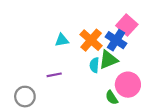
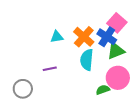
green triangle: (108, 60) -> (116, 51), moved
cyan semicircle: (94, 65) -> (87, 60), size x1.5
green semicircle: (112, 98) -> (103, 90), turned 104

